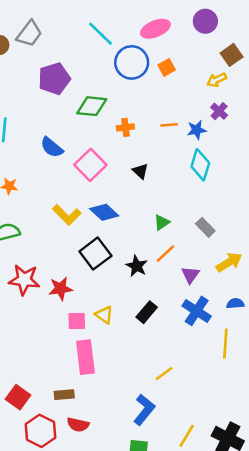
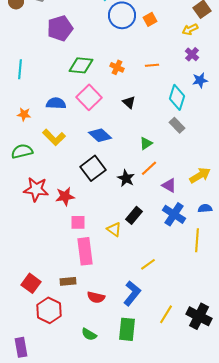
green diamond: (92, 106) -> (81, 65), moved
orange cross: (125, 127) -> (117, 67), turned 32
blue star: (197, 130) -> (200, 80), moved
blue semicircle: (52, 147) -> (56, 103), moved, turned 144
yellow L-shape: (67, 215) -> (54, 137), moved
gray rectangle: (205, 227) -> (177, 125), moved
purple triangle: (190, 275) -> (169, 185), turned -35
yellow triangle: (104, 315) -> (114, 229), moved
red semicircle: (78, 425) -> (96, 297), moved

